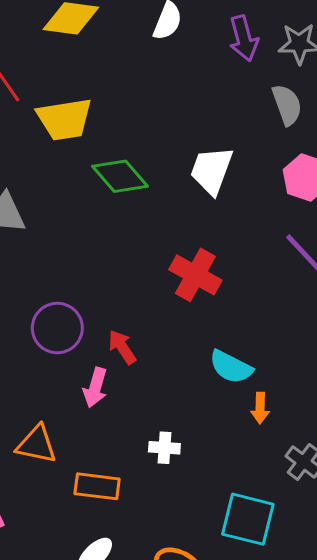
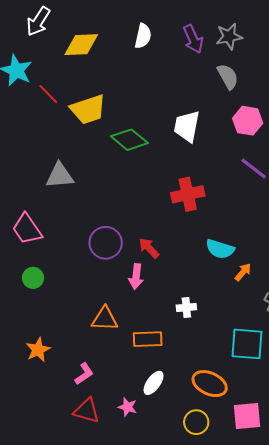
red cross: (195, 275) -> (188, 194), turned -32
orange arrow: (260, 408) -> (243, 272), turned -132

